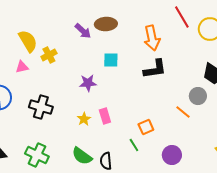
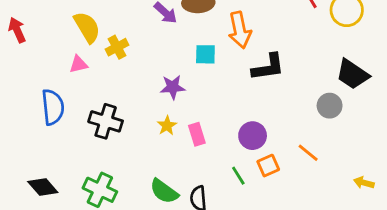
orange arrow: (152, 38) -> (240, 30), moved
orange line: (183, 112) -> (308, 153), moved
yellow star: (84, 119) -> (167, 126), moved
orange square: (146, 127) -> (268, 166), moved
purple circle: (172, 155) -> (253, 136), moved

